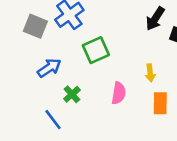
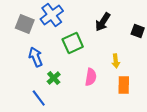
black arrow: (155, 19) -> (103, 22), moved
blue arrow: (49, 68) -> (36, 57), turned -78

